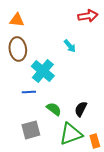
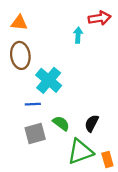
cyan arrow: (70, 46) -> (78, 35), moved, turned -136
gray square: (31, 130) -> (35, 134), moved

